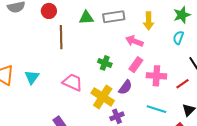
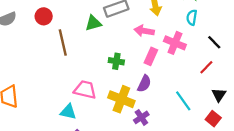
green triangle: (86, 18) -> (93, 23), moved
pink cross: (156, 76) -> (175, 43), moved, turned 30
cyan triangle: (32, 77) -> (68, 112), moved, turned -42
cyan line: (156, 109) -> (183, 101), turned 48

